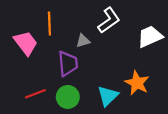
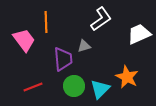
gray triangle: (83, 41) -> (84, 46), moved
green circle: (68, 97) -> (74, 86), moved

